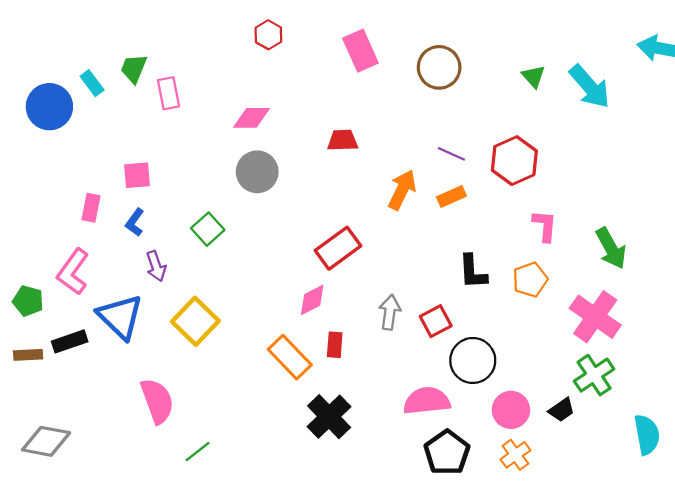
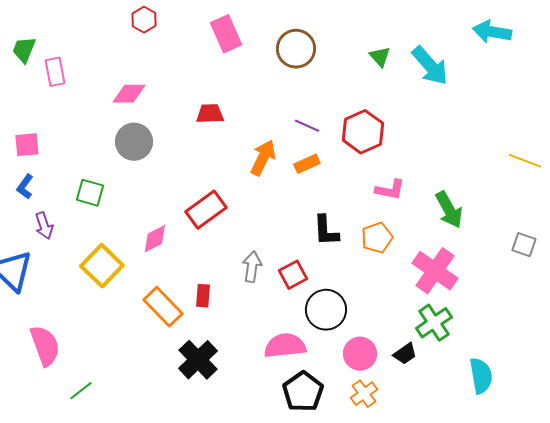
pink L-shape: (545, 226) -> (390, 190), turned 96
green square: (208, 229) -> (90, 193), turned -32
pink diamond: (312, 300) -> (155, 239), moved
yellow square: (195, 321) -> (102, 266), moved

